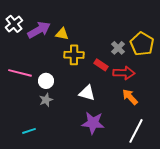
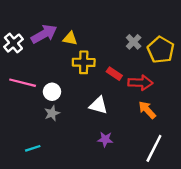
white cross: (14, 24) -> (13, 43), moved
gray cross: (118, 48) -> (134, 42), moved
purple star: (93, 123) -> (105, 139), size x0.6

